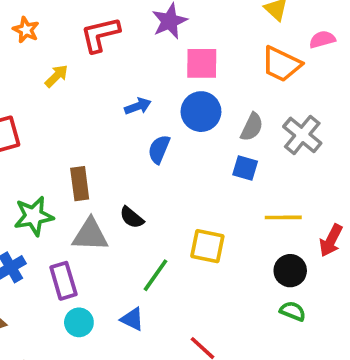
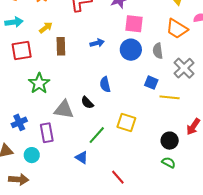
yellow arrow: (56, 76) -> (46, 28), moved
gray semicircle: (252, 127) -> (158, 51), moved, turned 140
blue semicircle: (159, 149) -> (105, 84), moved, turned -42
brown rectangle: (80, 184) -> (61, 46), moved
green star: (34, 216) -> (39, 83), moved, turned -30
yellow line: (283, 217) -> (170, 97), moved
cyan circle: (79, 322) -> (32, 155), moved

